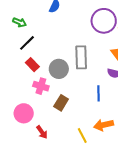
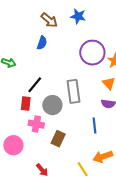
black line: (27, 43) -> (35, 85), moved
red rectangle: (32, 65) -> (26, 103), turned 56
pink circle: (24, 113) -> (13, 145), moved

